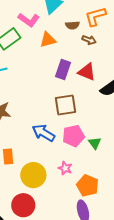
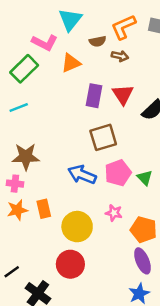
red triangle: (87, 72) -> (123, 94), turned 42

